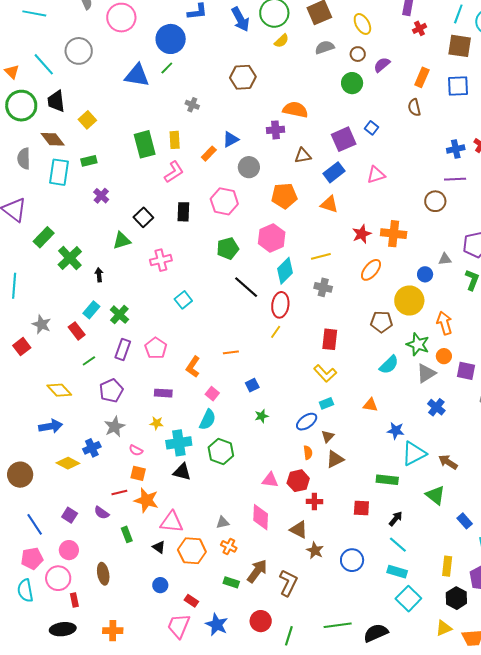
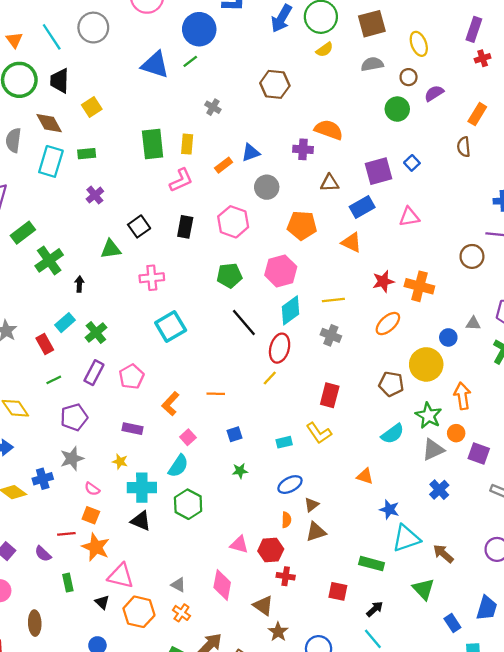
blue arrow: (240, 19) -> (281, 18), turned 50
cyan square: (183, 300) -> (171, 326), size x1.5
cyan rectangle: (326, 403) -> (284, 442), moved
gray triangle: (223, 522) -> (178, 585), turned 32

